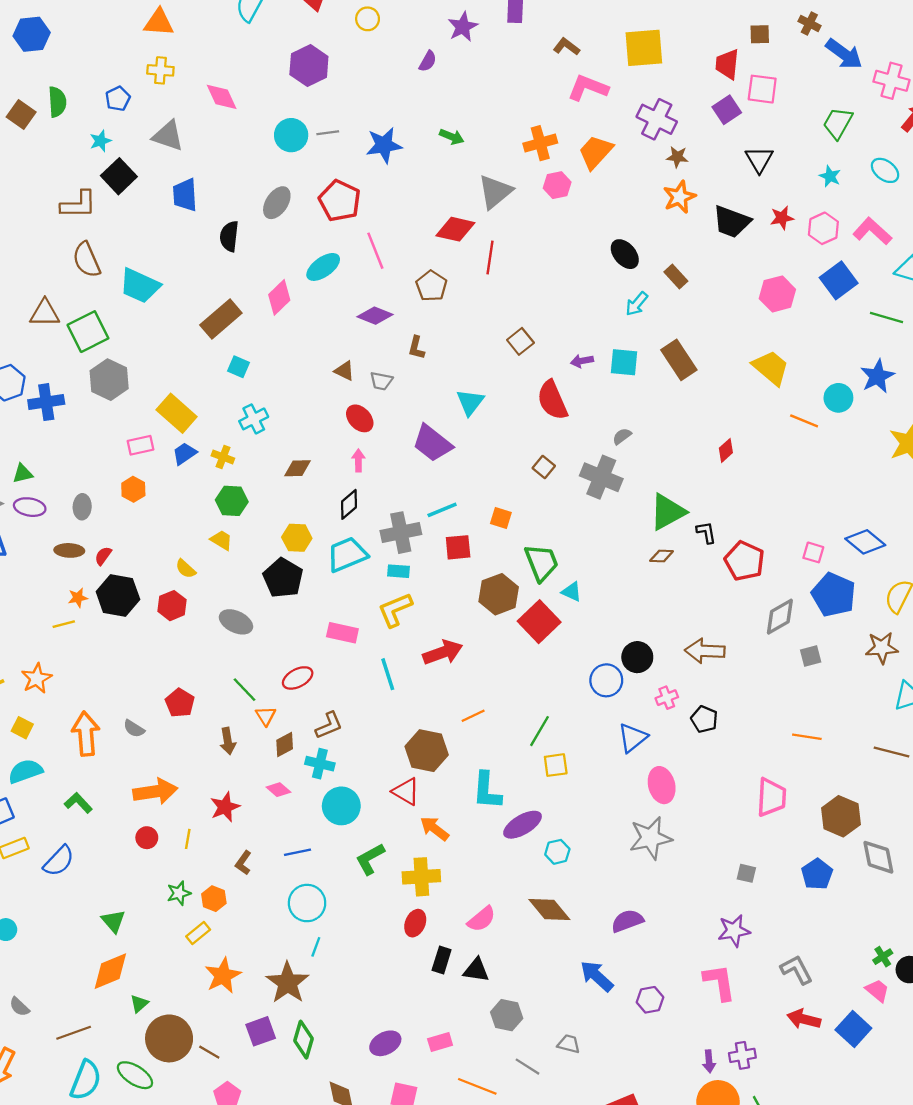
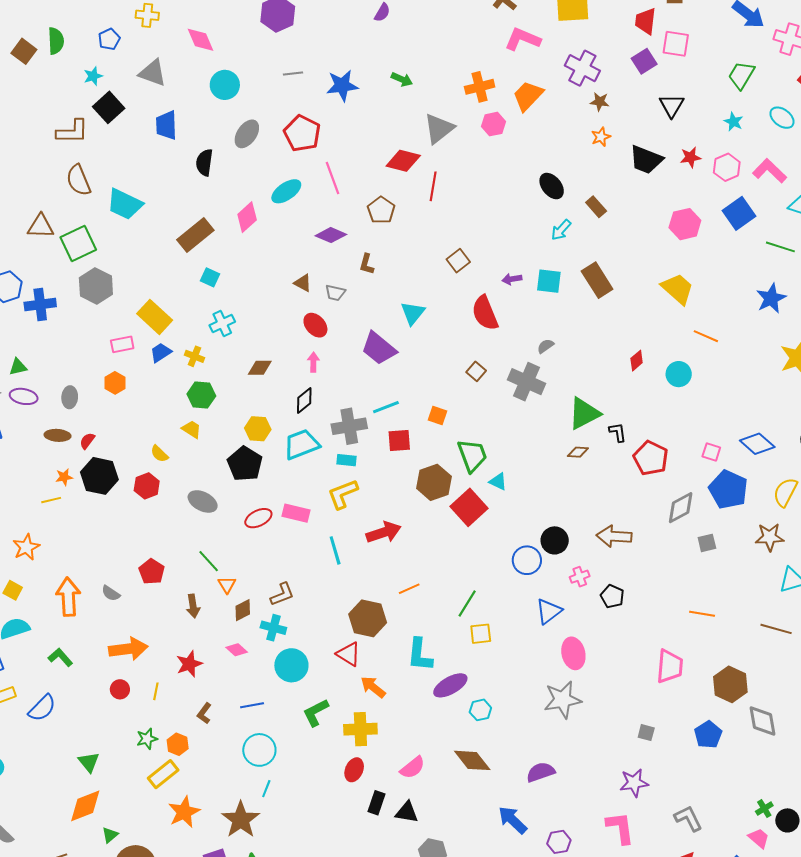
cyan circle: (291, 135) -> (225, 85), moved
orange star: (679, 197) -> (601, 137), size x0.7
cyan circle: (838, 398) -> (679, 374), moved
red ellipse: (298, 678) -> (258, 518), moved
yellow rectangle: (198, 933) -> (163, 774), size x1.4

